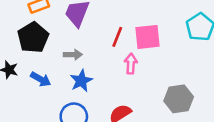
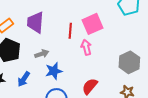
blue arrow: (41, 79) -> (24, 79), turned 112
blue star: (81, 81) -> (54, 71), turned 30

